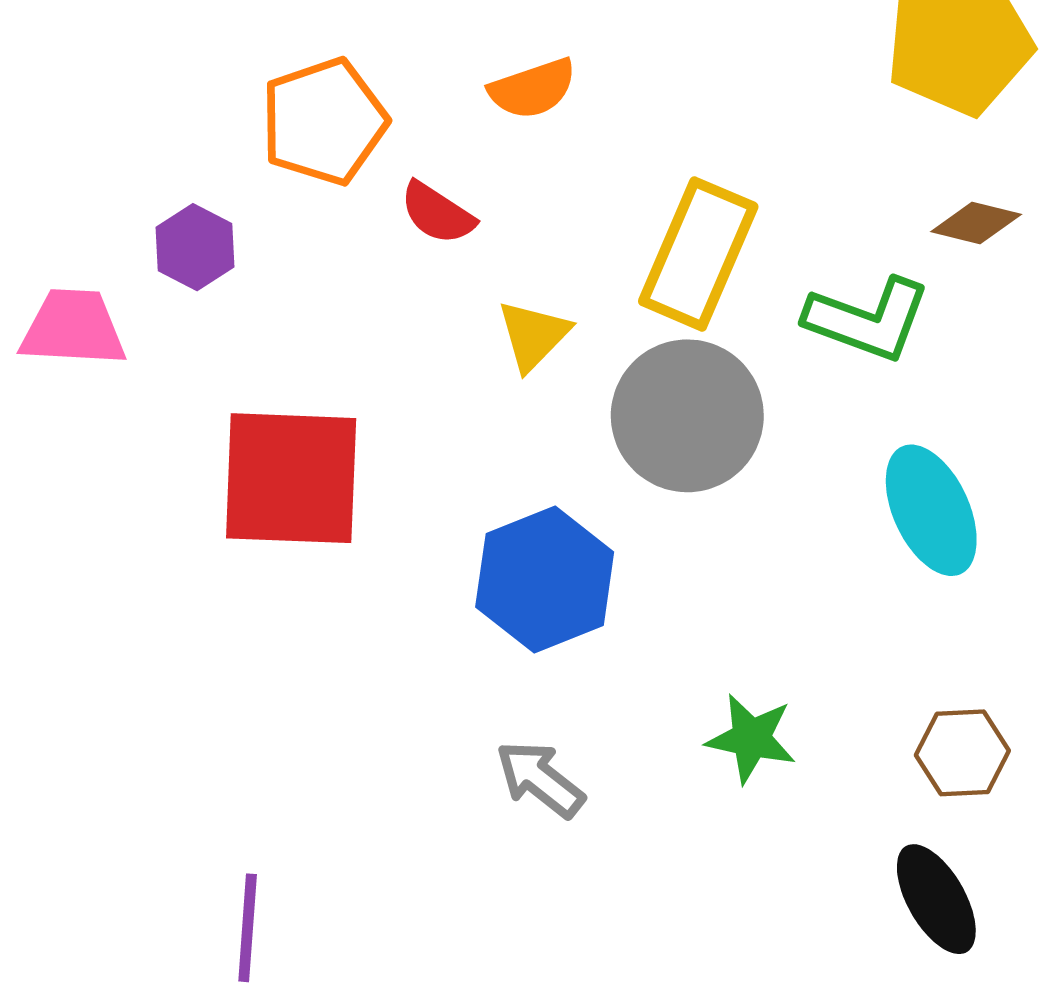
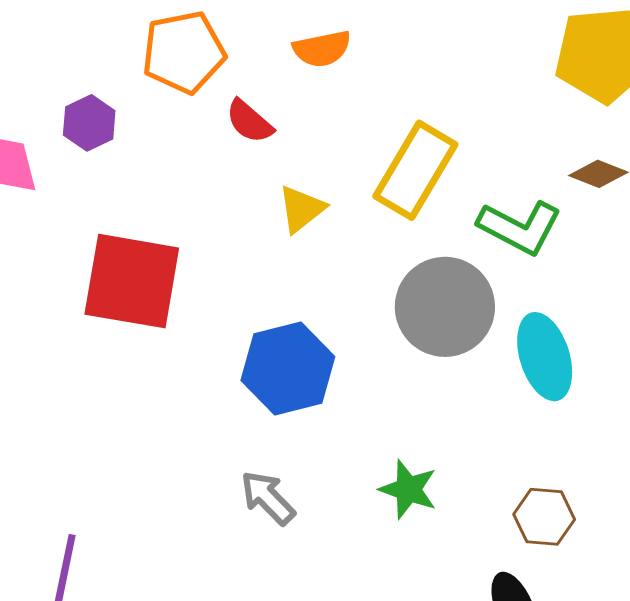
gray circle: (687, 416) -> (445, 307), moved

